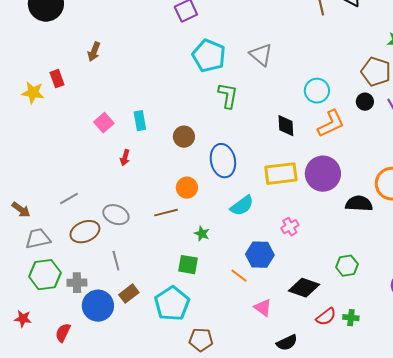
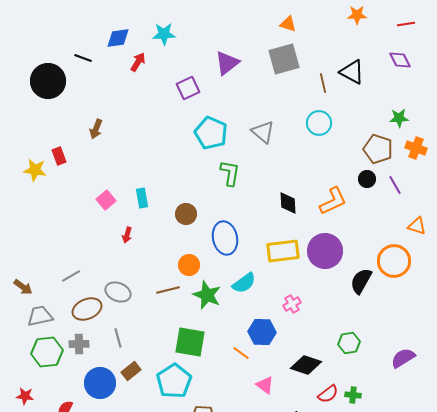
cyan circle: (317, 91) -> (319, 123), moved
black semicircle: (359, 204) -> (361, 281), turned -64
green star: (202, 234) -> (207, 295), moved, size x1.8
green square: (188, 265) -> (190, 342), size x1.5
gray cross: (77, 283) -> (79, 344), moved

